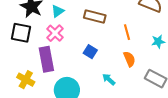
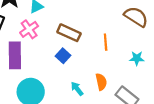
brown rectangle: (95, 17) -> (69, 33), moved
orange semicircle: (129, 59) -> (101, 82), moved

